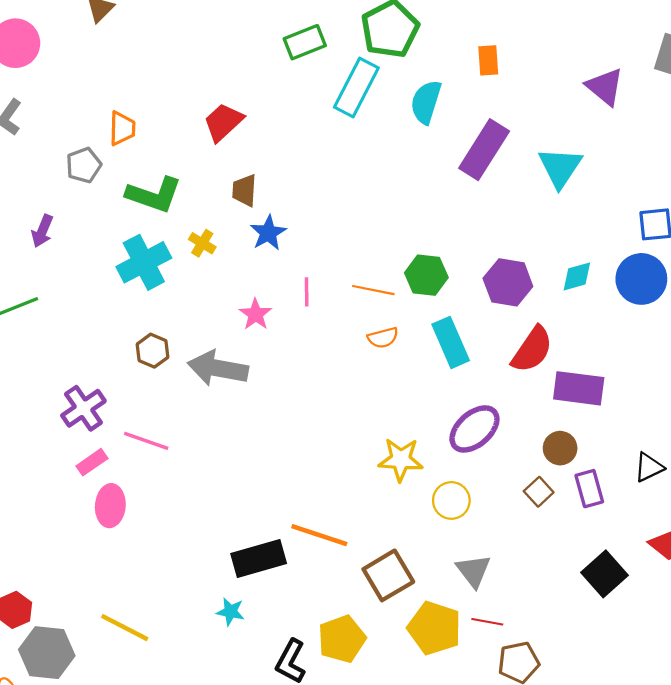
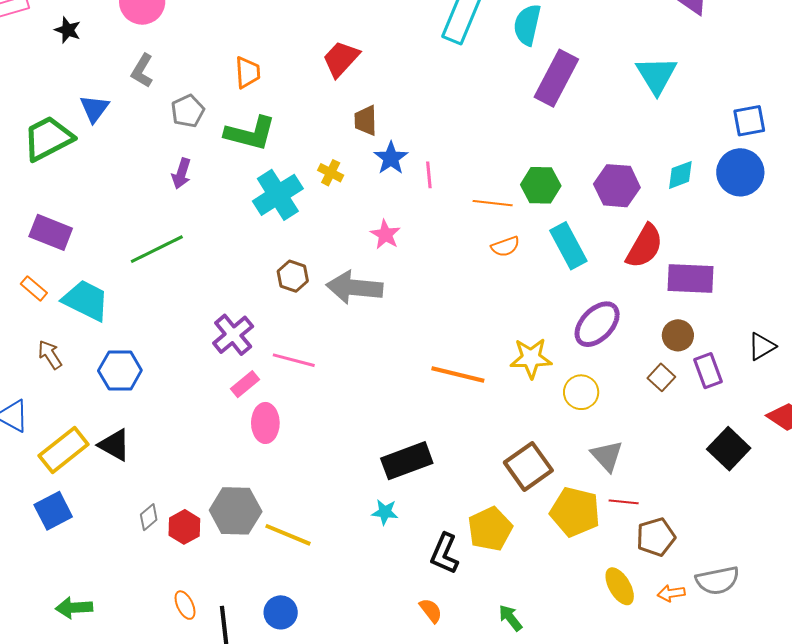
purple rectangle: (484, 150) -> (556, 78), moved
gray pentagon: (84, 165) -> (188, 111), moved
green L-shape: (154, 195) -> (250, 133), moved
pink line: (307, 292) -> (429, 175), moved
orange line: (319, 535) -> (458, 374), moved
gray hexagon: (47, 653) -> (236, 511), moved

